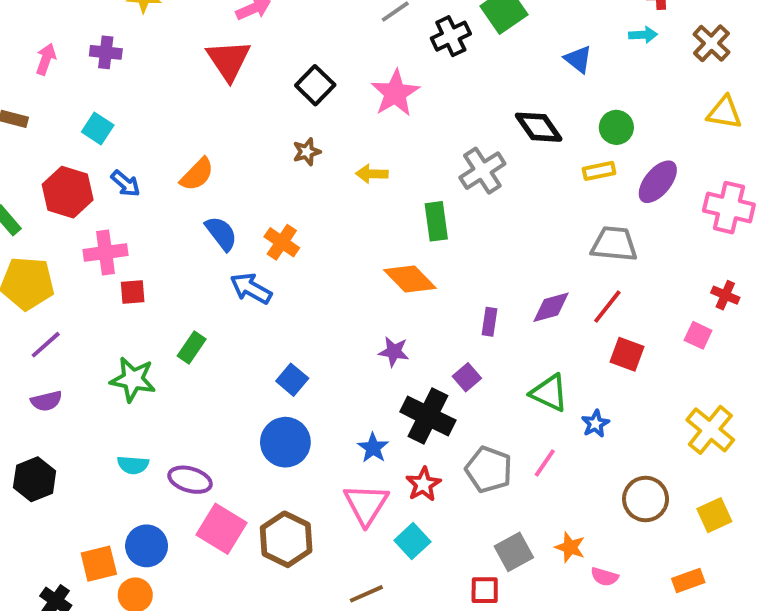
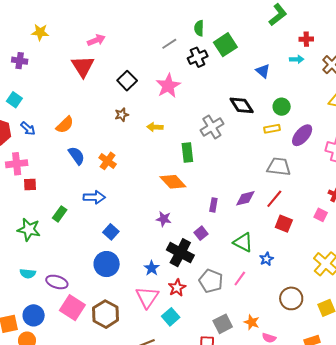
blue arrow: (251, 288) -> (94, 197), moved, turned 150

